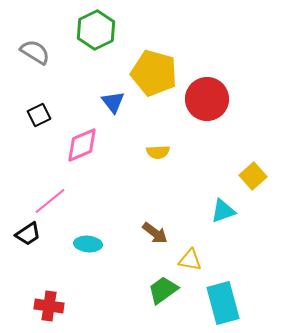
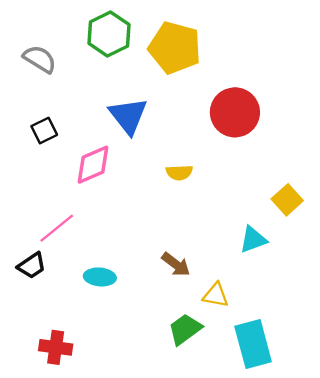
yellow pentagon: (154, 73) -> (175, 48), moved
blue triangle: (113, 102) -> (128, 116), size x1.5

